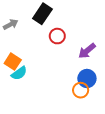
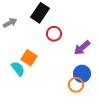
orange square: (13, 62) -> (29, 58), moved
cyan semicircle: (19, 73) -> (18, 69), turned -91

